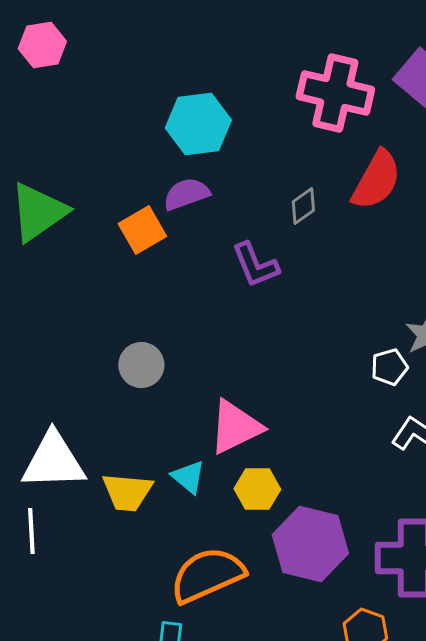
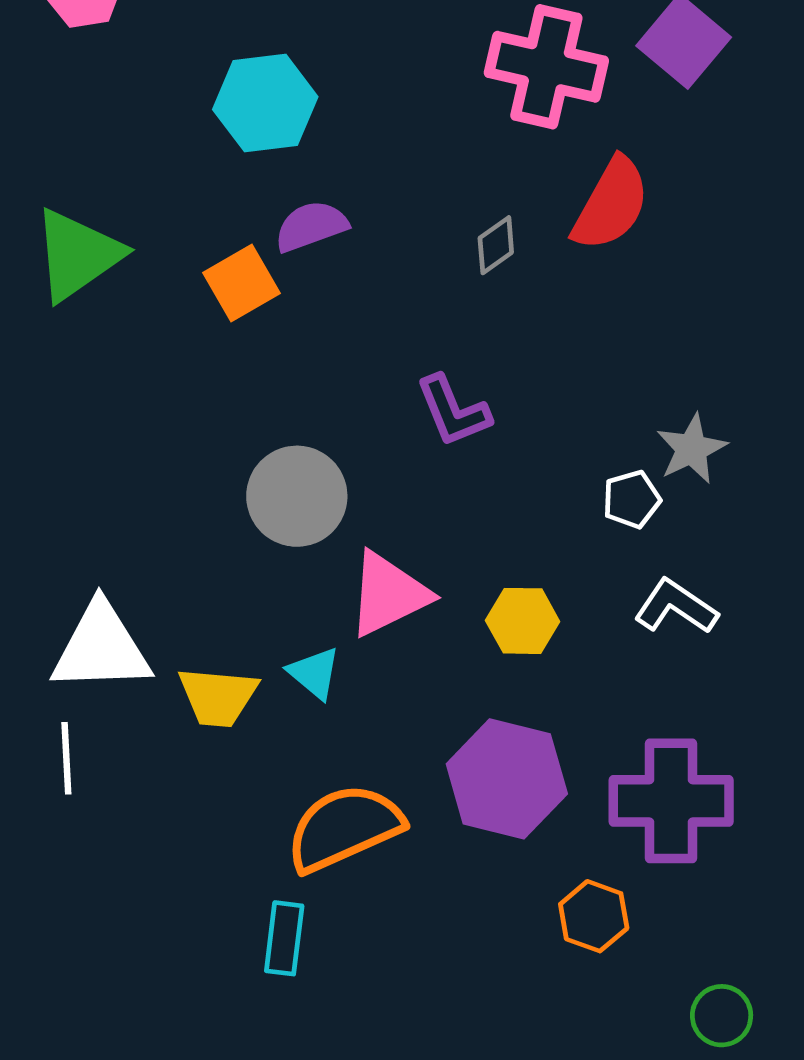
cyan hexagon: (198, 124) -> (265, 103), moved
purple L-shape: (255, 265) -> (453, 411), moved
gray circle: (141, 365) -> (297, 496), moved, size x1.4
yellow hexagon: (257, 489) -> (523, 621), moved

